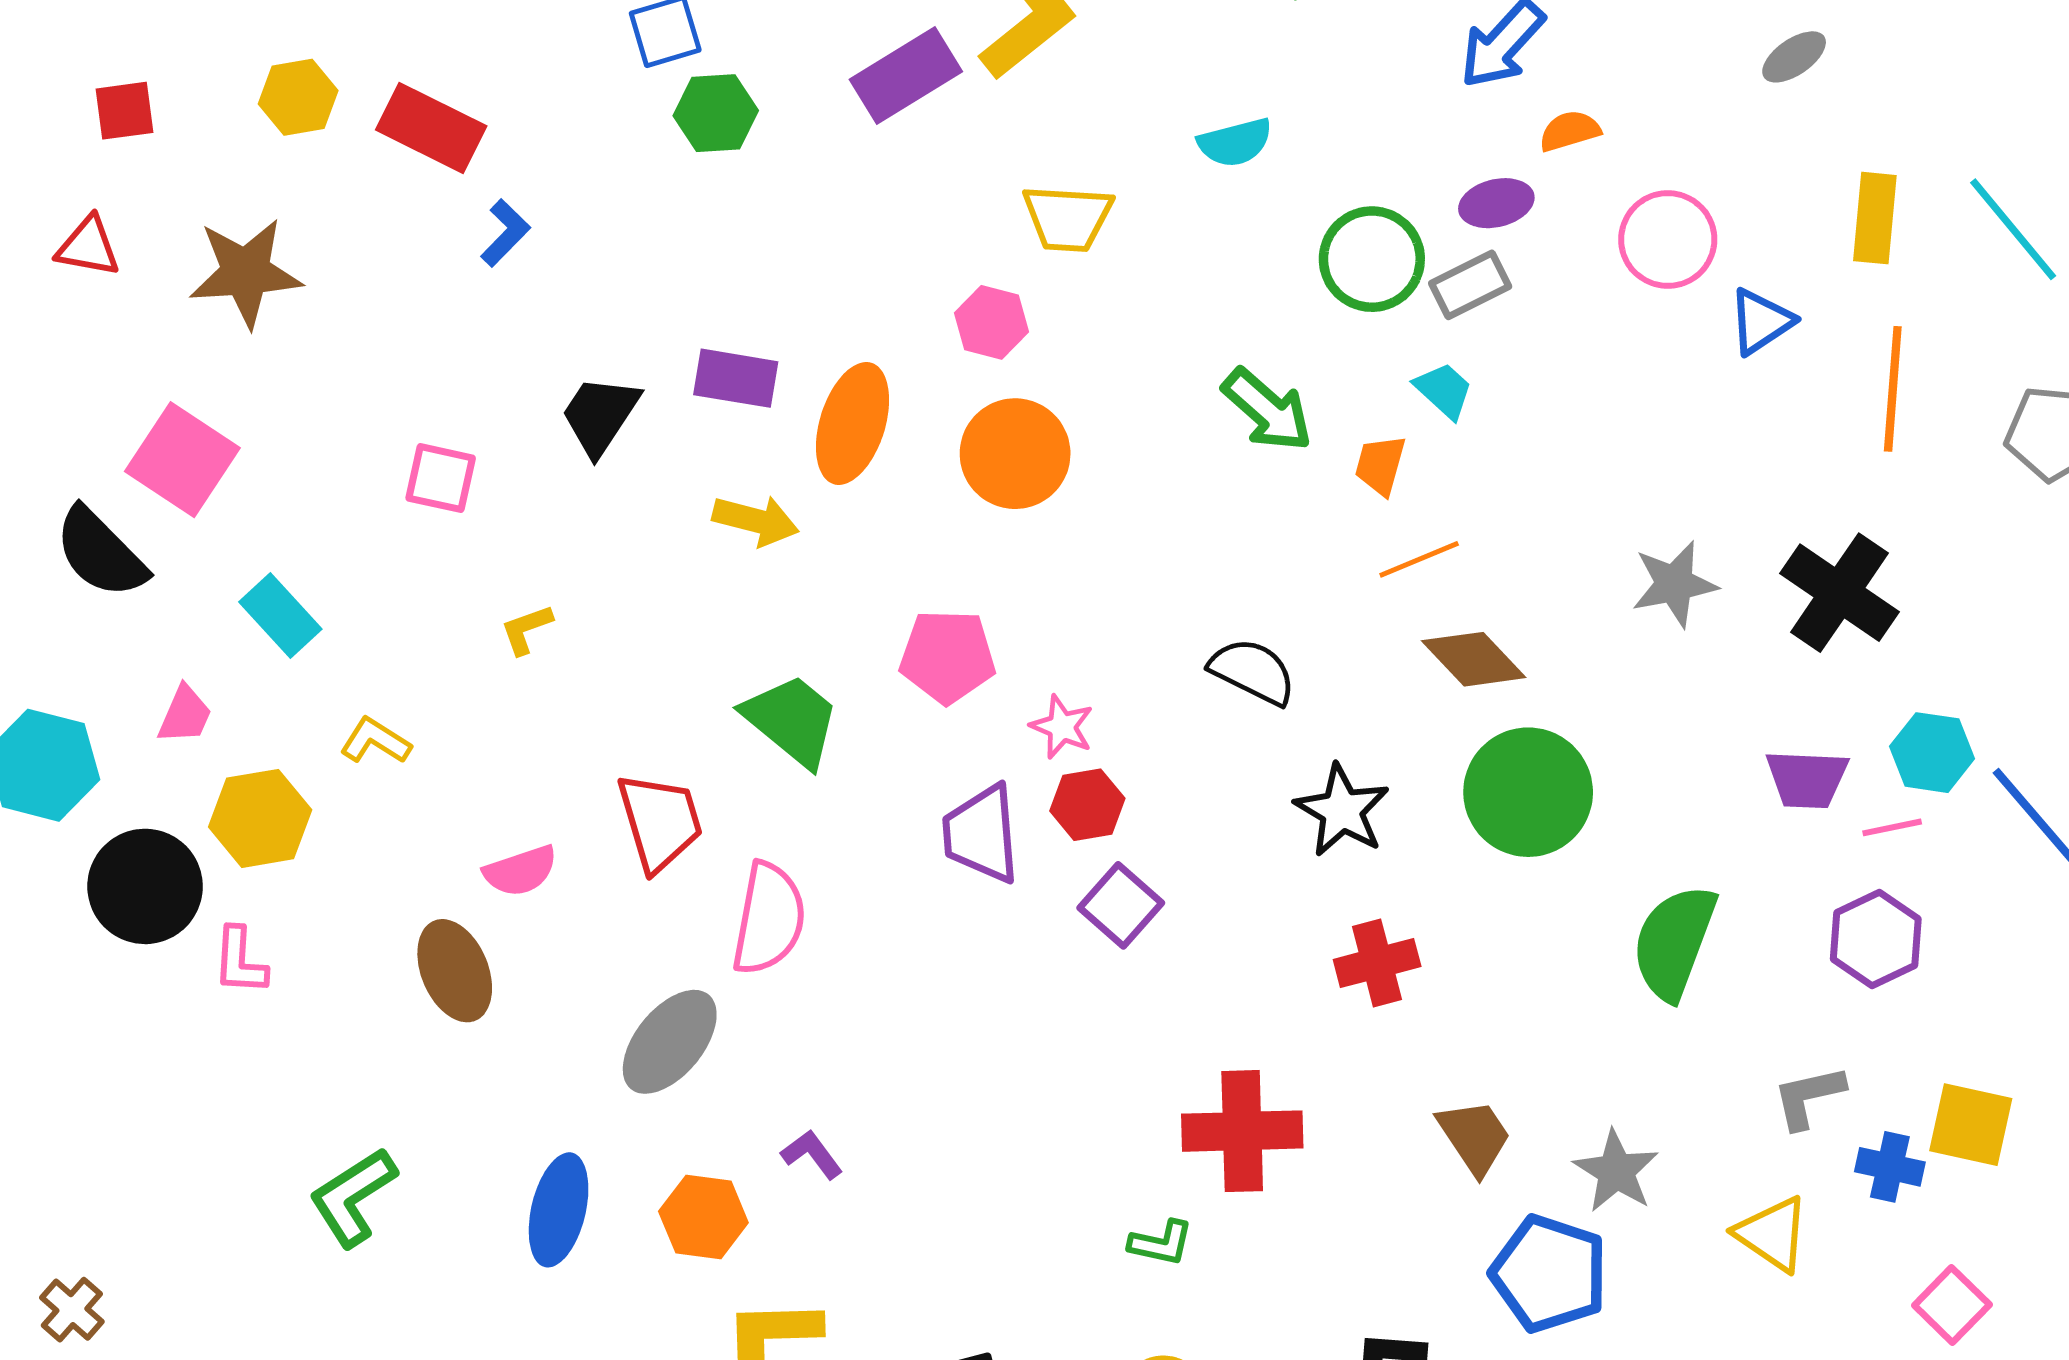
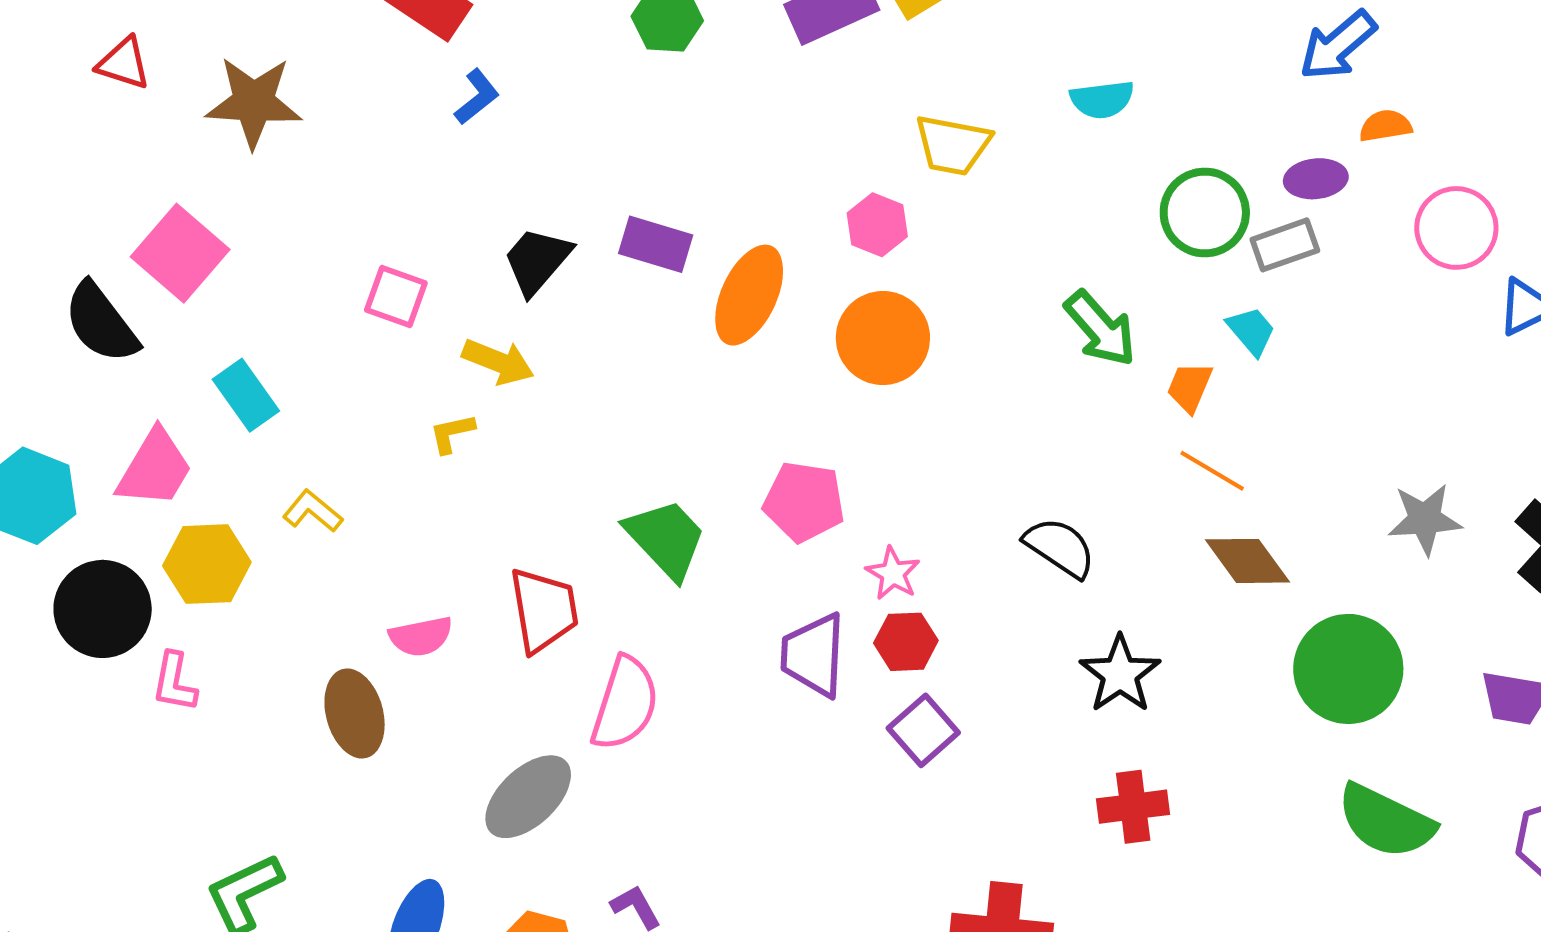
yellow arrow: (756, 520) -> (498, 362), moved
orange line: (1419, 559) -> (1212, 471), turned 46
pink trapezoid: (185, 715) -> (155, 468), size x1.6
green circle: (1528, 792) -> (1348, 669), moved
green semicircle: (1674, 942) -> (1386, 821), turned -92

